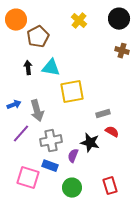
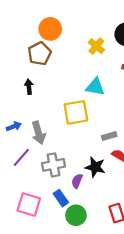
orange circle: (16, 20) -> (50, 29), moved
yellow cross: (79, 21) -> (96, 46), moved
cyan triangle: (51, 68) -> (95, 87), moved
blue rectangle: (50, 166) -> (61, 198), moved, turned 35

